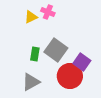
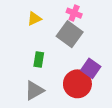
pink cross: (48, 12) -> (74, 13), moved
gray square: (56, 50) -> (70, 34), moved

